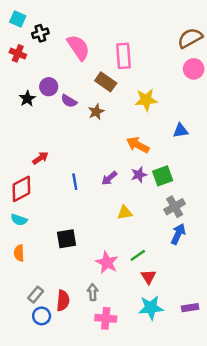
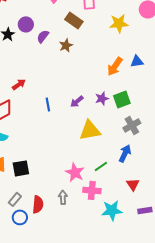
yellow star: (146, 100) -> (119, 23), moved
purple semicircle: (69, 101) -> (43, 36), turned 96
orange arrow: (138, 145) -> (115, 66), moved, turned -84
yellow triangle: (125, 213) -> (90, 130), size x1.6
blue arrow: (178, 234) -> (125, 153), moved
black square: (67, 239) -> (21, 168), moved
red triangle: (148, 277) -> (133, 184), moved
pink cross: (106, 318) -> (92, 190), moved

